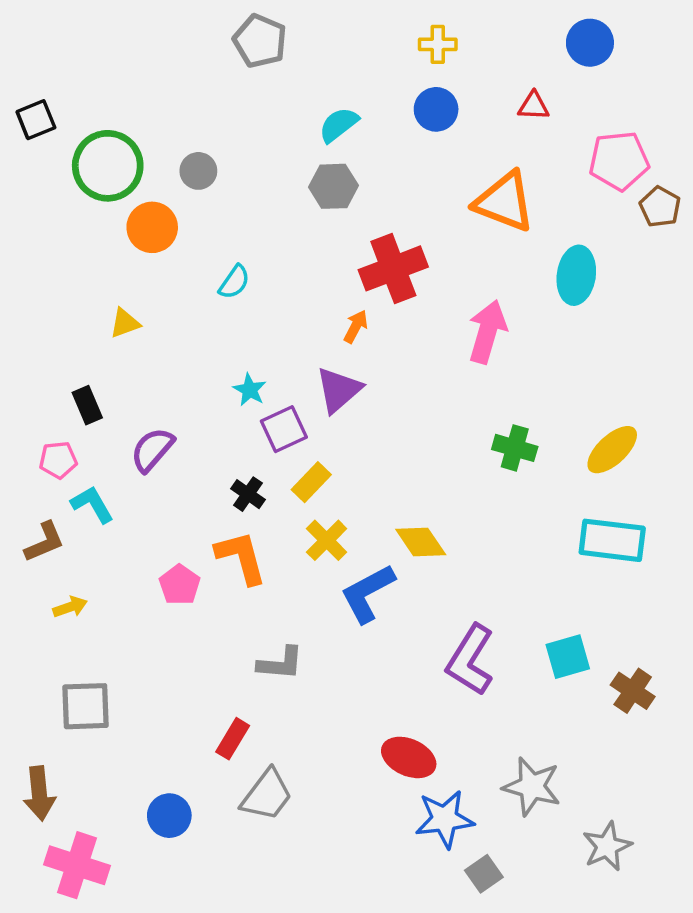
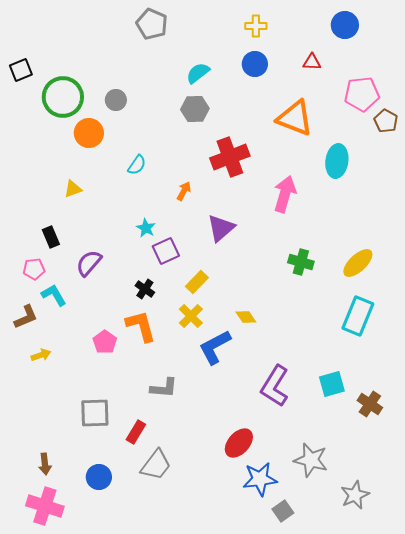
orange arrow: (356, 327) -> (184, 191), moved
purple triangle: (339, 390) -> (221, 228), moved
yellow rectangle: (311, 482) -> (197, 282), moved
cyan rectangle: (612, 540) -> (358, 316), turned -75
yellow diamond: (421, 542) -> (246, 317), size x0.7
gray square: (86, 706) -> (95, 413), moved
red ellipse: (409, 757) -> (239, 443), turned -72
brown arrow: (39, 793) -> (45, 464), moved, size x0.7

